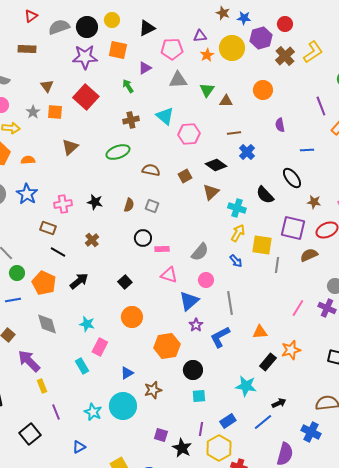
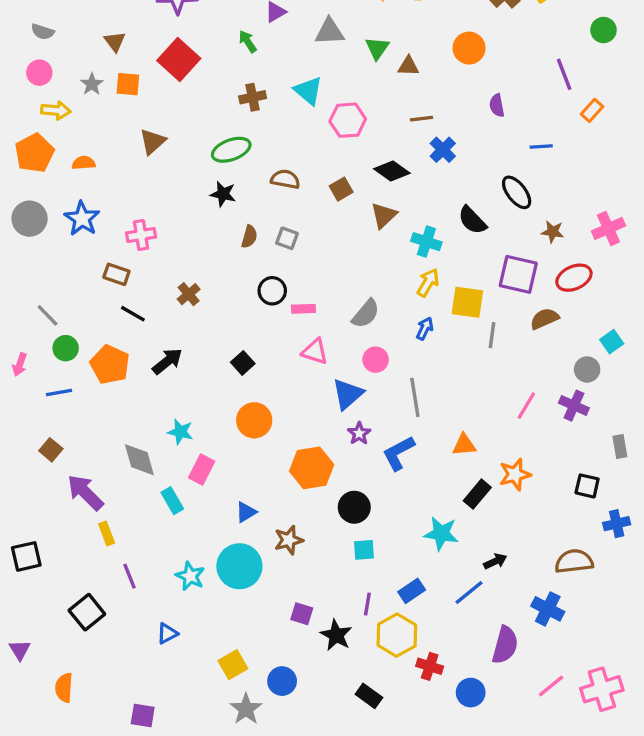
black star: (95, 202) -> (223, 194), moved
blue arrow: (236, 261) -> (425, 328), turned -112
gray diamond: (47, 324) -> (139, 460), moved

